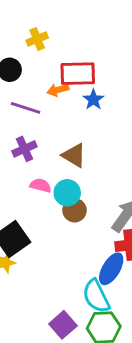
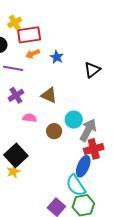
red rectangle: (78, 74) -> (29, 35), moved
cyan circle: (67, 193) -> (74, 120), moved

